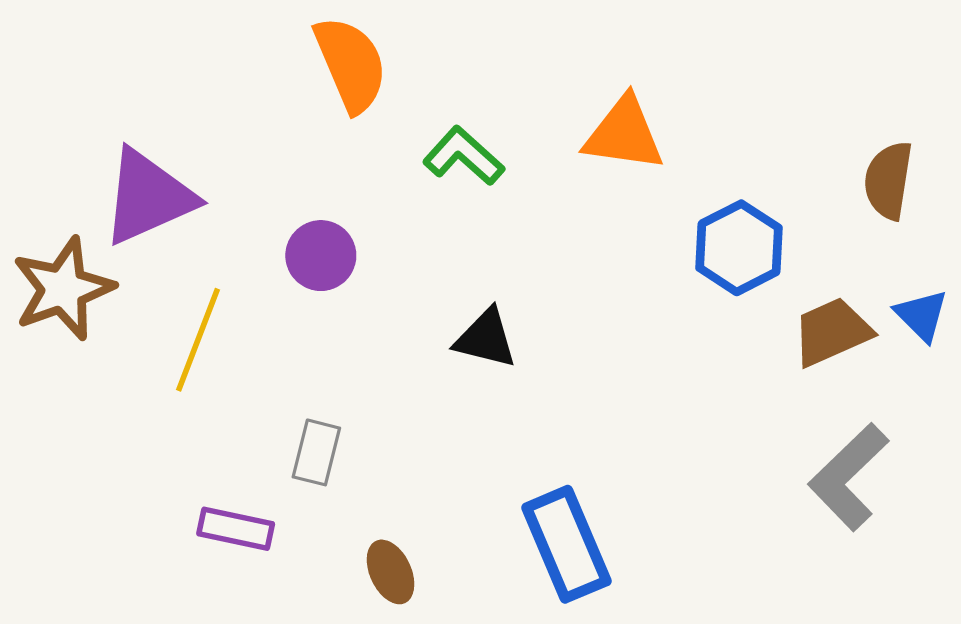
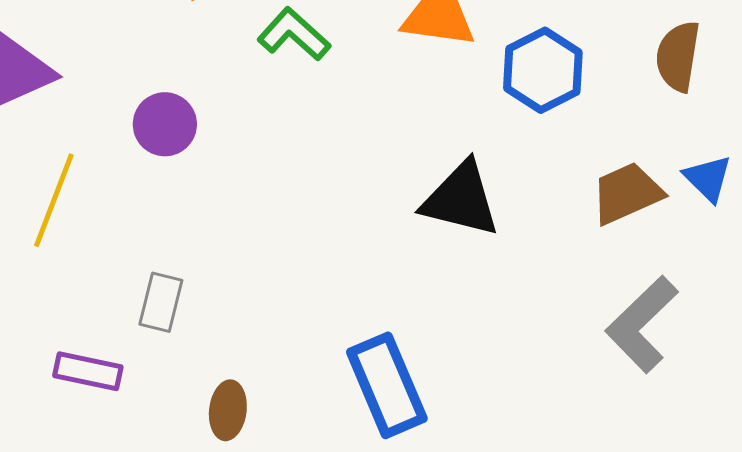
blue hexagon: (739, 248) -> (543, 70), moved
black triangle: (486, 339) -> (461, 199), moved, size x1.4
brown ellipse: (391, 572) -> (228, 410), turned 32

